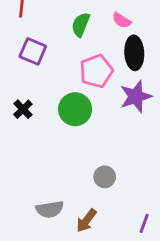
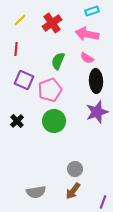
pink pentagon: (96, 71) -> (50, 90), moved
brown arrow: (86, 221) -> (73, 191), moved

